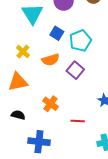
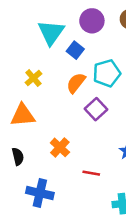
blue square: (57, 33) -> (75, 50), moved
orange semicircle: (51, 60) -> (76, 83), moved, turned 138
black semicircle: (18, 115) -> (18, 157), turned 56

